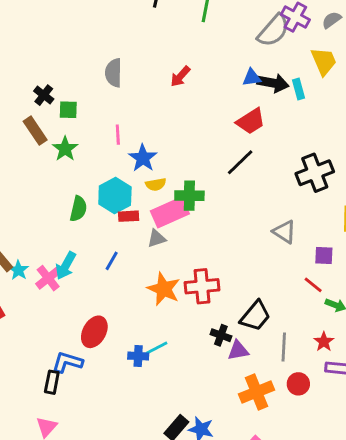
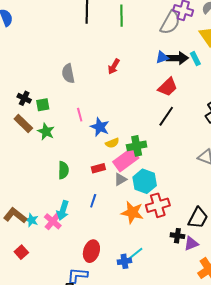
cyan hexagon: (115, 196) -> (145, 181), moved

